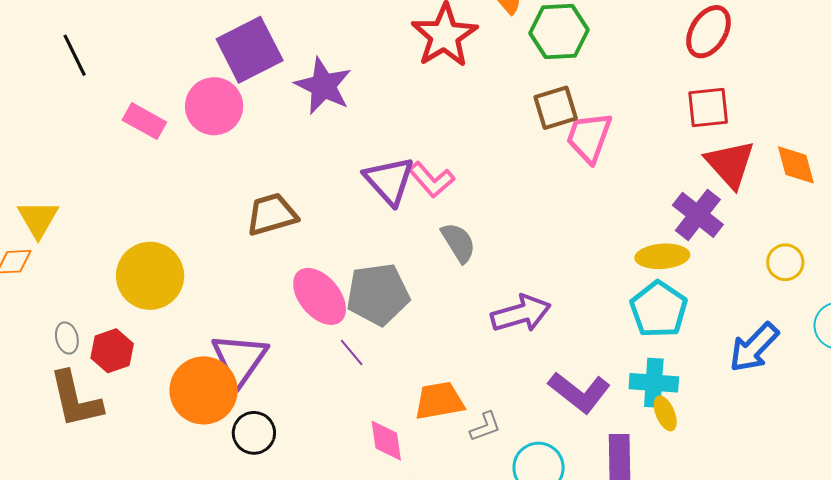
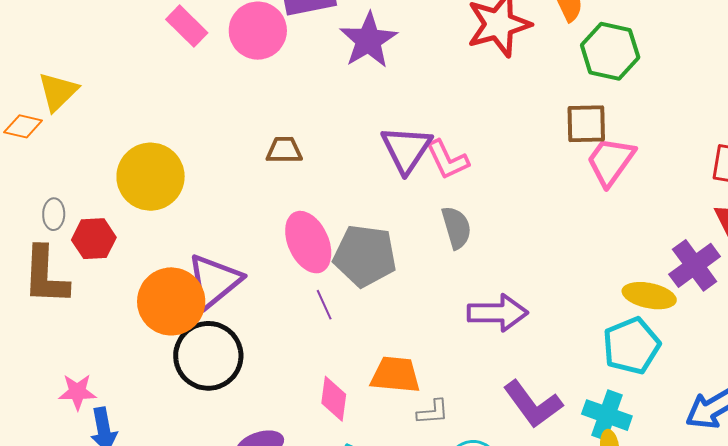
brown trapezoid: (272, 214) -> (284, 150), size x0.7
black circle: (254, 433) -> (208, 356), size x1.6

